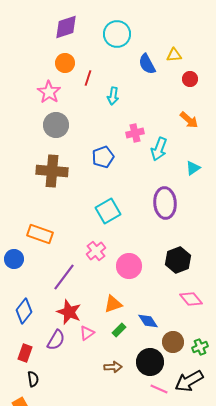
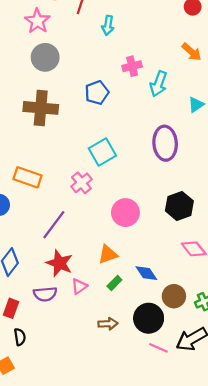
pink cross: (96, 251) -> (81, 183), moved
purple semicircle: (56, 340) -> (45, 294), turned 55

